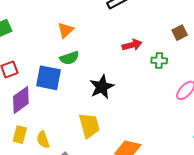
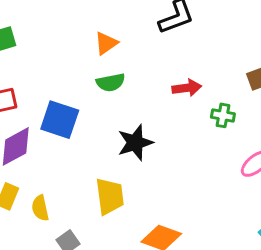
orange triangle: (66, 30) -> (106, 43), moved
green semicircle: (69, 58) -> (111, 82), moved

